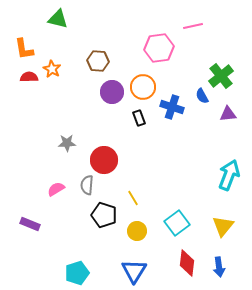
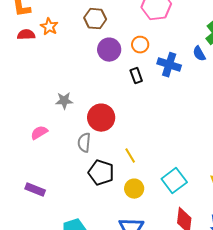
orange circle: (143, 87) -> (140, 45), size x0.7
pink semicircle: (56, 189) -> (39, 133), moved
purple rectangle: (30, 224) -> (35, 190), moved

